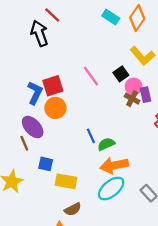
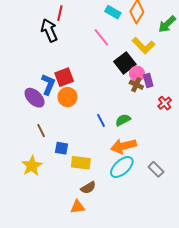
red line: (52, 15) -> (60, 13), turned 63
black square: (121, 74) -> (125, 63), size x1.5
pink line: (91, 76) -> (101, 37), moved
purple ellipse: (33, 127) -> (35, 98), moved
green semicircle: (106, 144) -> (123, 120), moved

